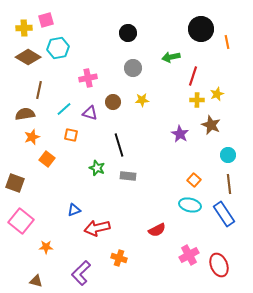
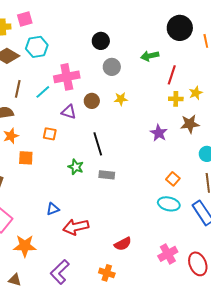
black circle: (128, 33) -> (101, 41), moved
pink cross: (88, 78) -> (67, 77), size x1.4
cyan line: (64, 109) -> (43, 92), moved
brown star: (211, 125) -> (190, 124), turned -30
orange square: (47, 159) -> (26, 158), turned -35
red semicircle: (157, 230) -> (123, 244), moved
orange star: (46, 247) -> (25, 246), size x1.6
orange cross: (119, 258) -> (107, 273), moved

